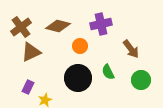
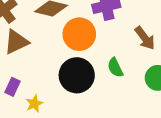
orange circle: (80, 46) -> (79, 34), size x1.6

